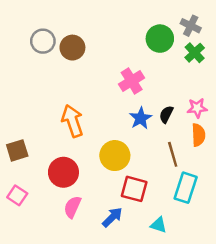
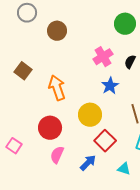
gray circle: (43, 41) -> (27, 13), moved
black semicircle: (166, 114) -> (130, 62), moved
brown square: (17, 150) -> (23, 71), moved, turned -36
red square: (134, 189) -> (105, 141), turned 30

